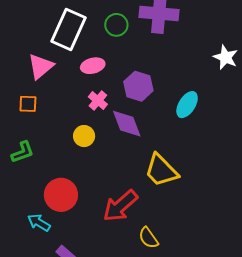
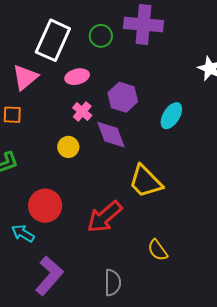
yellow semicircle: (148, 238) -> (158, 250), moved

